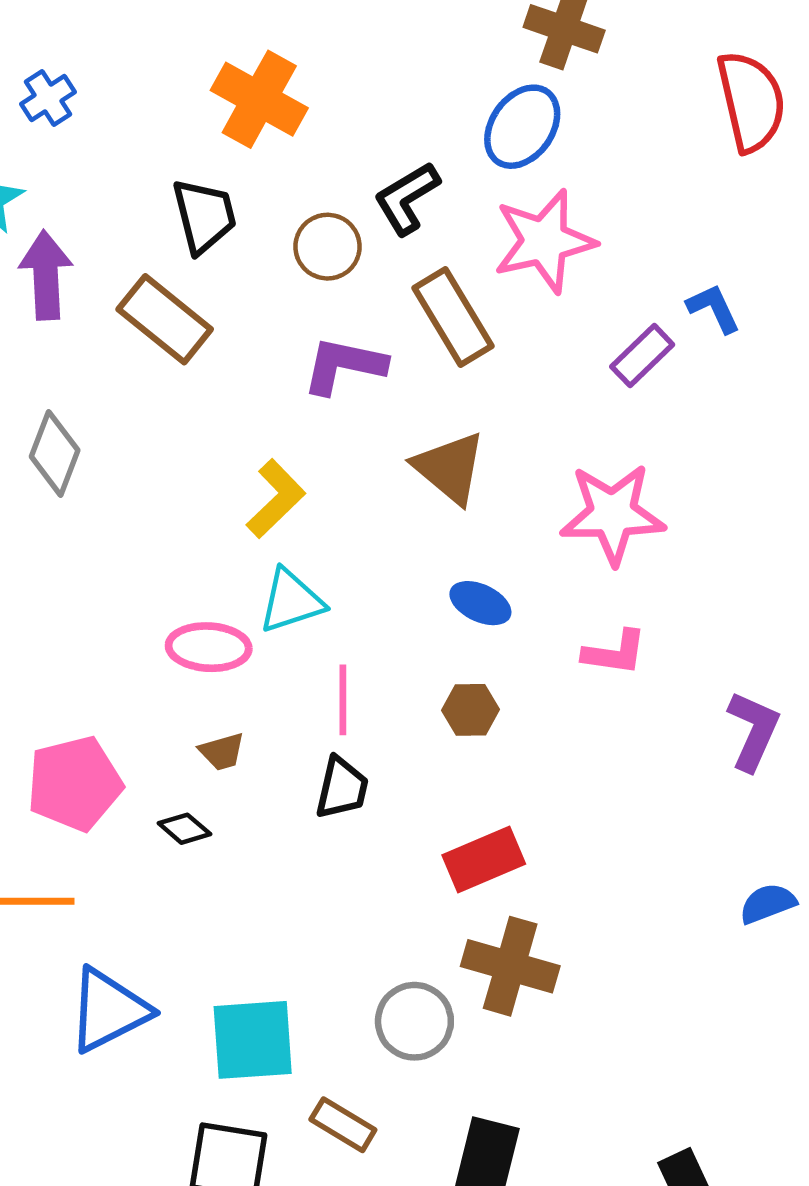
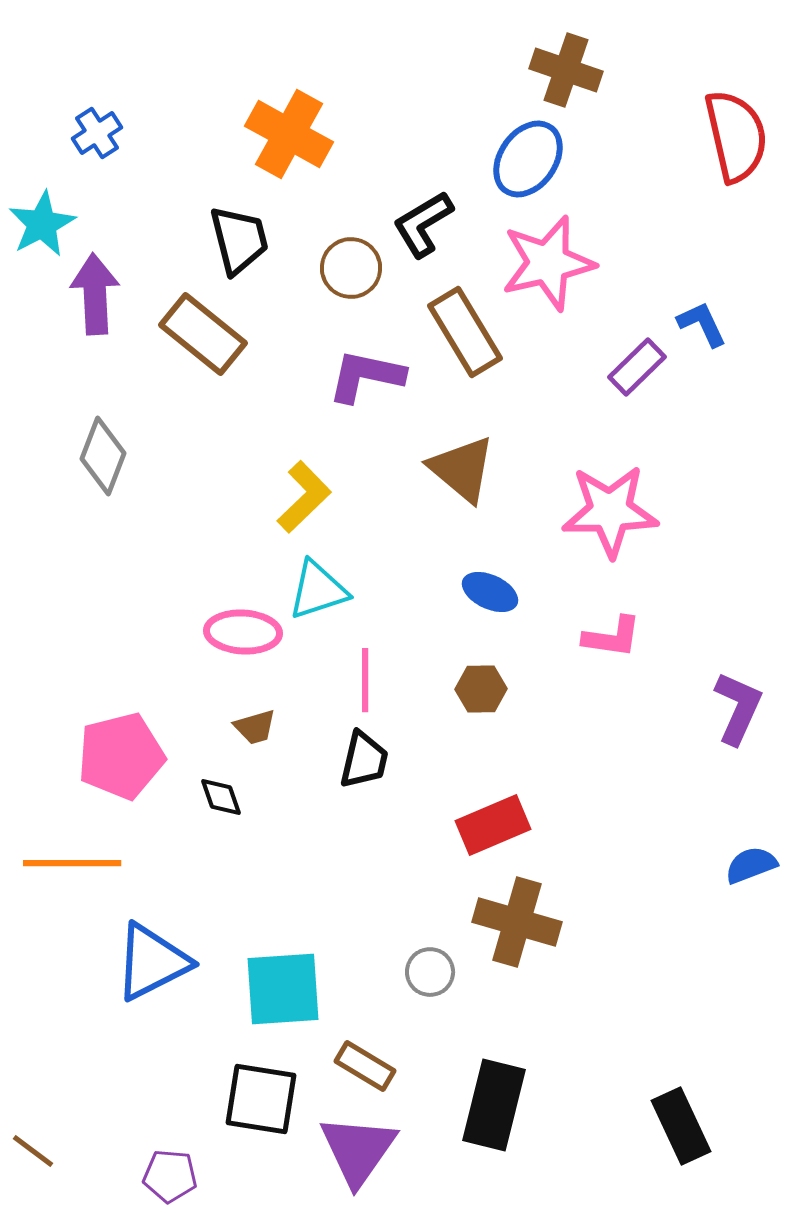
black diamond: (184, 829) -> (221, 797), turned 30
gray circle: (414, 1021) -> (430, 972), size x0.7

